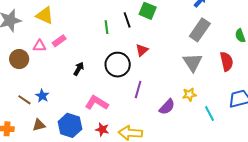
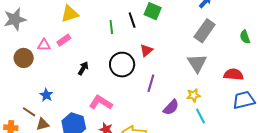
yellow triangle: (45, 16) -> (70, 14), moved, turned -42
red semicircle: (227, 61) -> (234, 74), moved, turned -72
purple line: (138, 89) -> (151, 83), moved
brown line: (24, 100) -> (29, 112), moved
cyan line: (209, 113) -> (200, 116), moved

